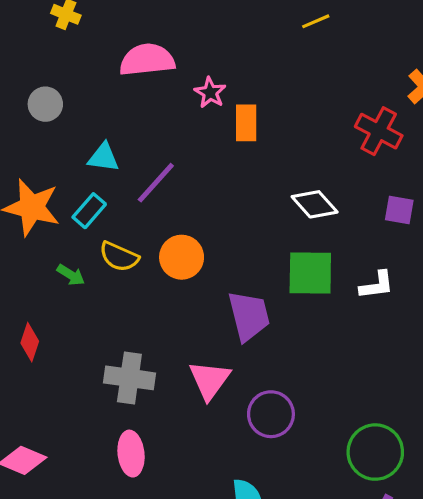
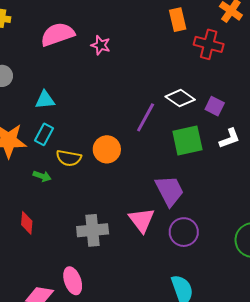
orange rectangle: (246, 123) -> (178, 20), moved
purple line: (156, 183) -> (146, 117), moved
purple square: (399, 210) -> (215, 106), moved, turned 30
purple trapezoid: (249, 316) -> (170, 191), moved
pink ellipse: (131, 454) -> (73, 281), moved

